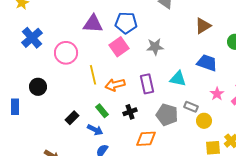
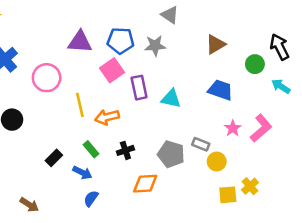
gray star: (155, 47) -> (155, 46), moved
cyan triangle: (178, 79) -> (171, 99), moved
purple rectangle: (147, 84) -> (139, 88), moved

